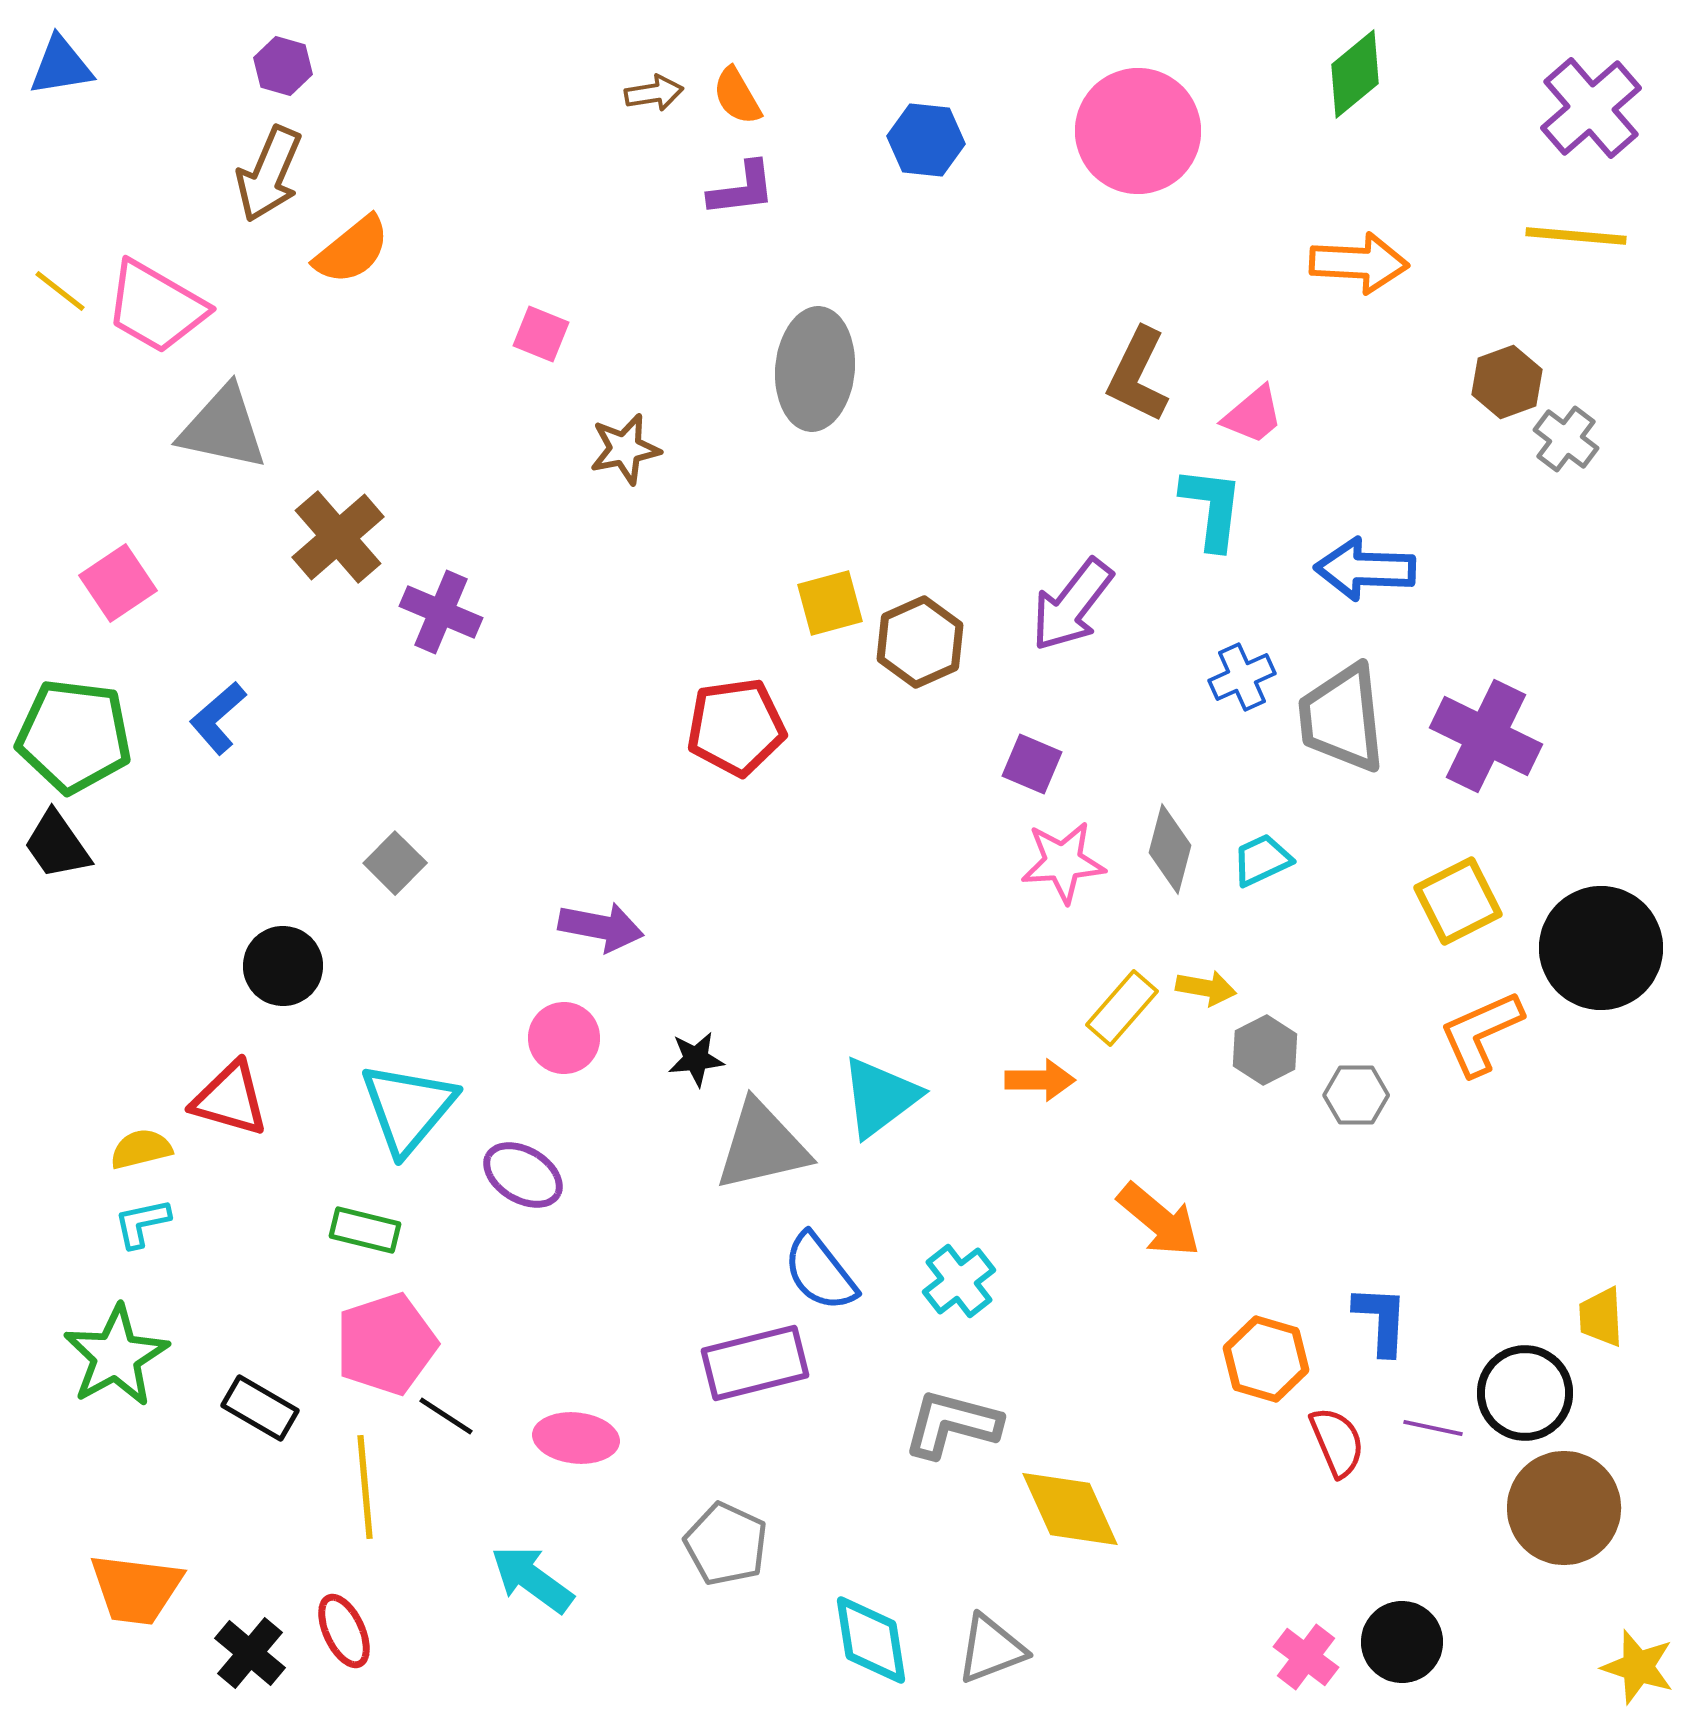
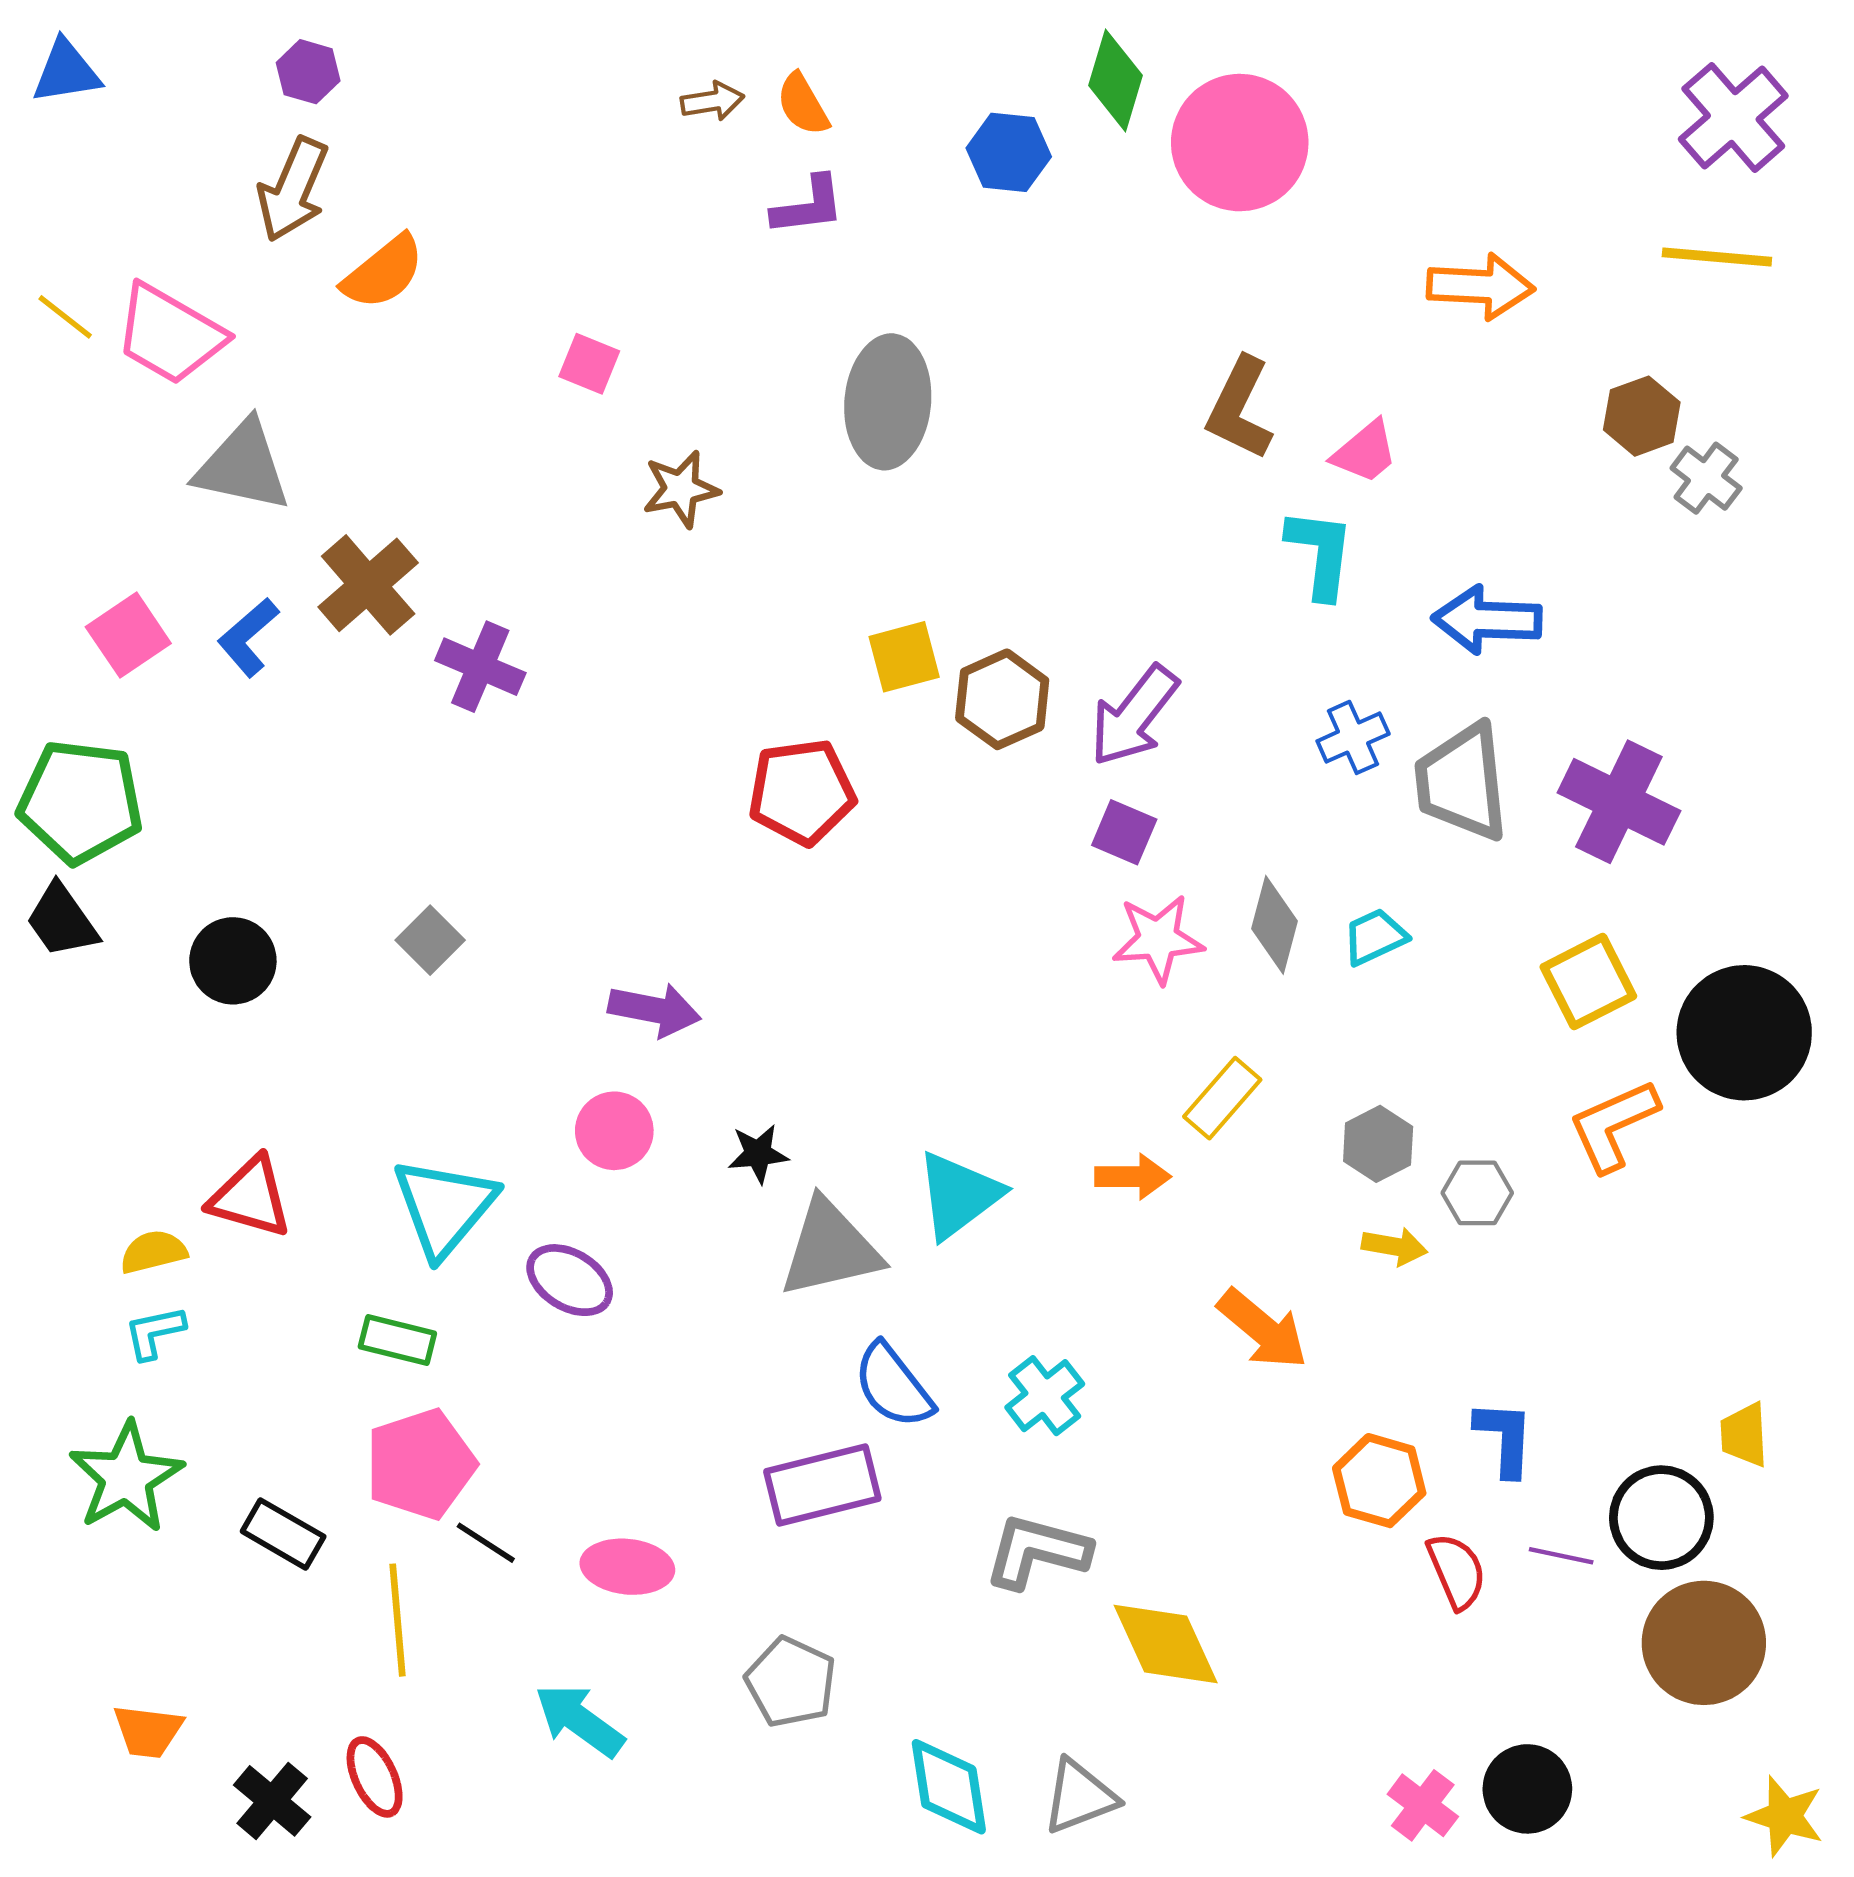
green diamond: (1355, 74) -> (1116, 80), moved, turned -34
purple arrow: (1072, 605) -> (1134, 716), moved
blue L-shape: (218, 718) -> (248, 637), moved
black circle: (283, 966) -> (233, 961), moved
yellow arrow: (1206, 988) -> (1394, 1246), moved
orange trapezoid: (136, 1589) -> (148, 1731), size x0.7

